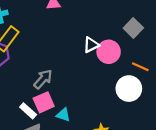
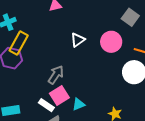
white triangle: (91, 45) -> (78, 40), moved
cyan triangle: (63, 115) -> (79, 104), turned -32

